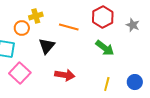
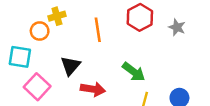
orange line: (69, 27) -> (98, 30), turned 66
black triangle: (47, 46) -> (71, 66), moved
green arrow: (105, 48) -> (134, 72), moved

